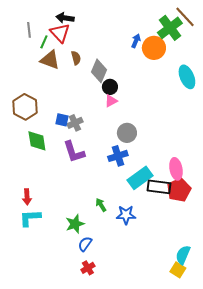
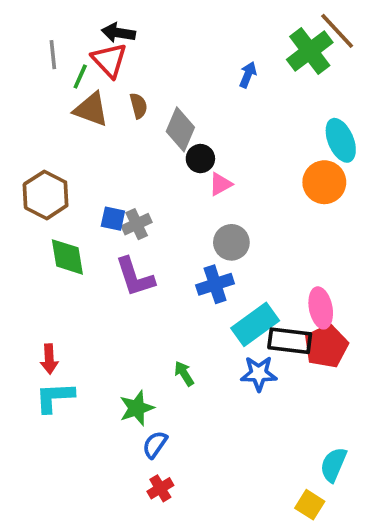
orange circle: (154, 48) -> (324, 182), moved
pink triangle: (111, 101) -> (220, 184), moved
blue star: (126, 215) -> (259, 374), moved
yellow square: (178, 270) -> (310, 505), moved

